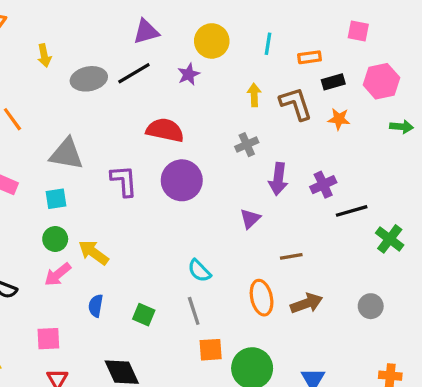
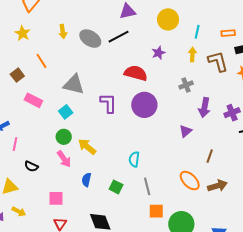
cyan line: (268, 44) -> (197, 32), moved
yellow arrow: (44, 55) -> (63, 31), moved
purple star: (189, 74) -> (158, 53), moved
gray ellipse: (89, 79) -> (90, 39), turned 40
cyan square: (56, 199) -> (66, 112), turned -32
brown line: (291, 256) -> (210, 156), turned -64
cyan semicircle: (199, 271) -> (134, 159), moved, turned 49
pink arrow: (58, 274) -> (64, 159), turned -90
orange ellipse: (262, 298) -> (190, 181), turned -35

